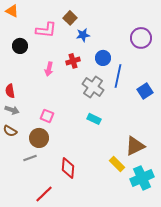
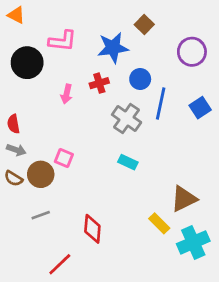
brown square: (70, 18) -> (144, 25), moved
blue star: (83, 35) -> (113, 48), size x1.6
black circle: (20, 46) -> (27, 63), size x1.5
blue square: (145, 91) -> (200, 108), moved
brown circle: (39, 138) -> (41, 174), moved

